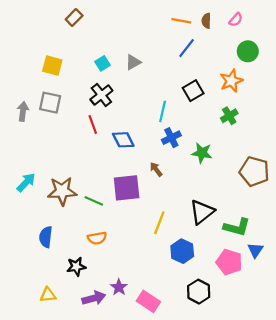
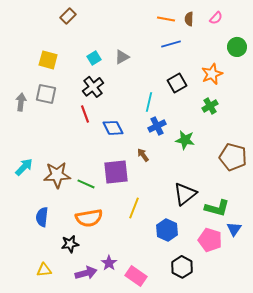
blue line: (187, 48) -> (171, 44), turned 36
green circle: (248, 51) -> (237, 47), moved
yellow line: (159, 223) -> (134, 208), moved
orange semicircle: (97, 238) -> (89, 218), size x1.5

